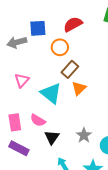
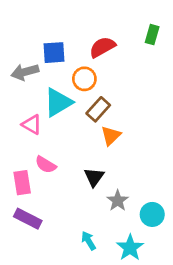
pink triangle: (22, 80) -> (32, 125), turned -42
cyan triangle: (51, 93) -> (58, 102), moved, turned 50
pink semicircle: (38, 120) -> (46, 165), moved
black triangle: (52, 137) -> (94, 177), moved

